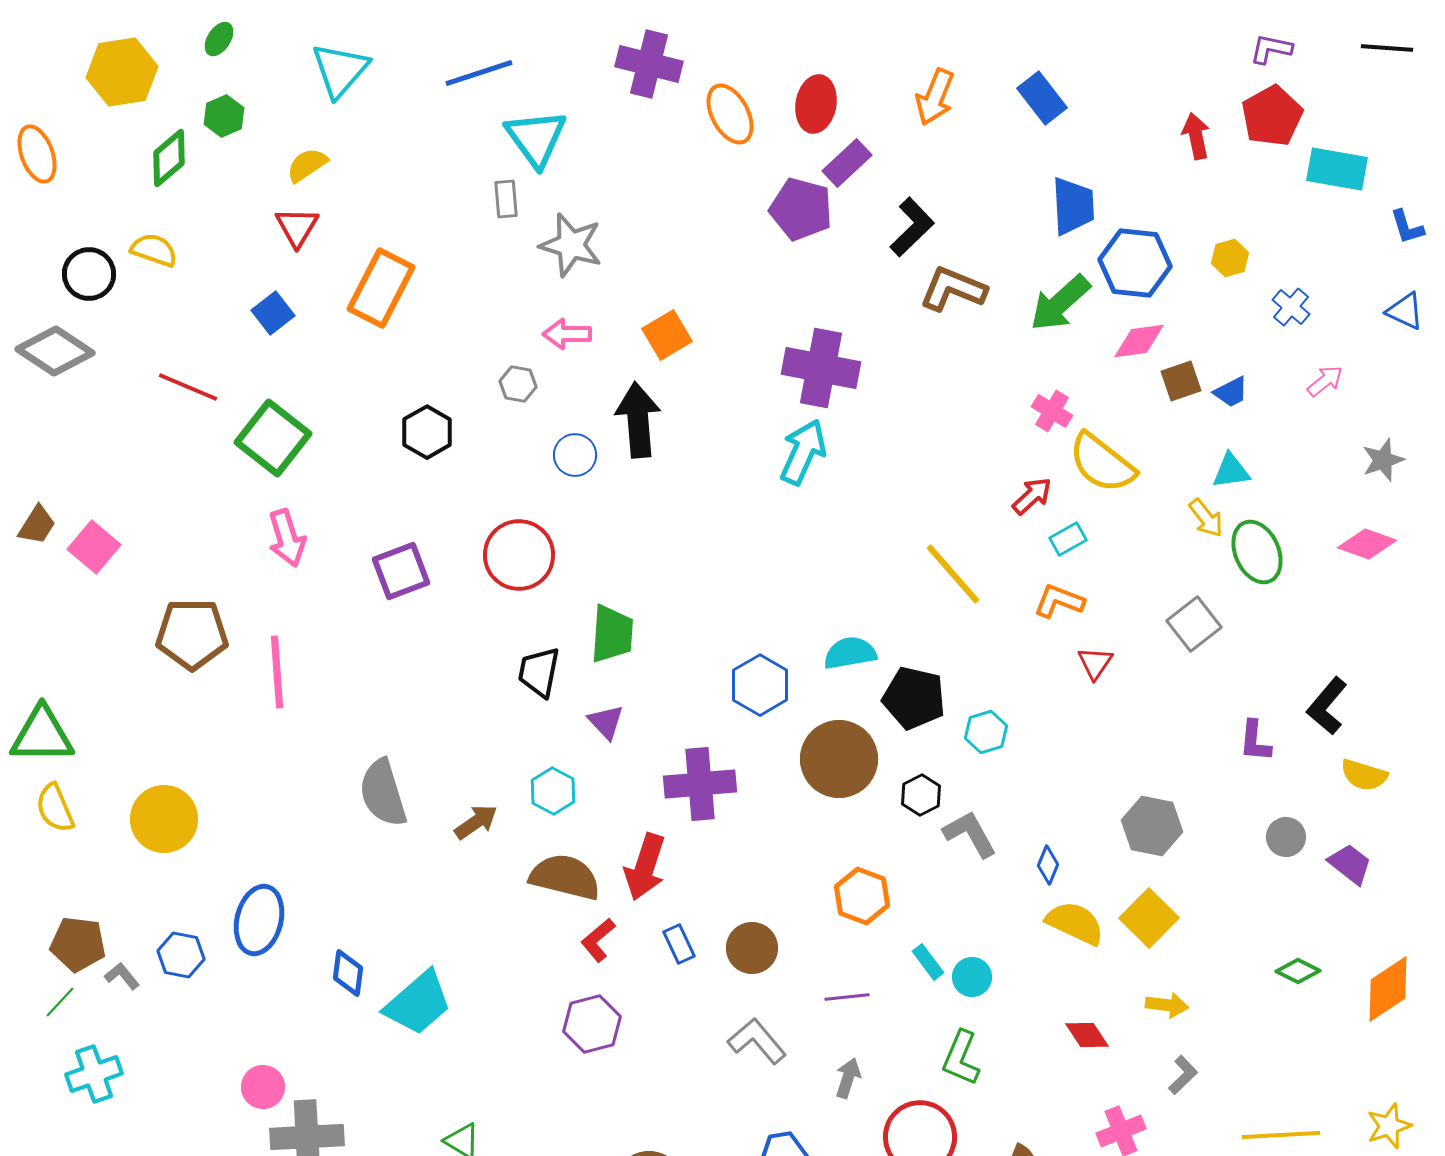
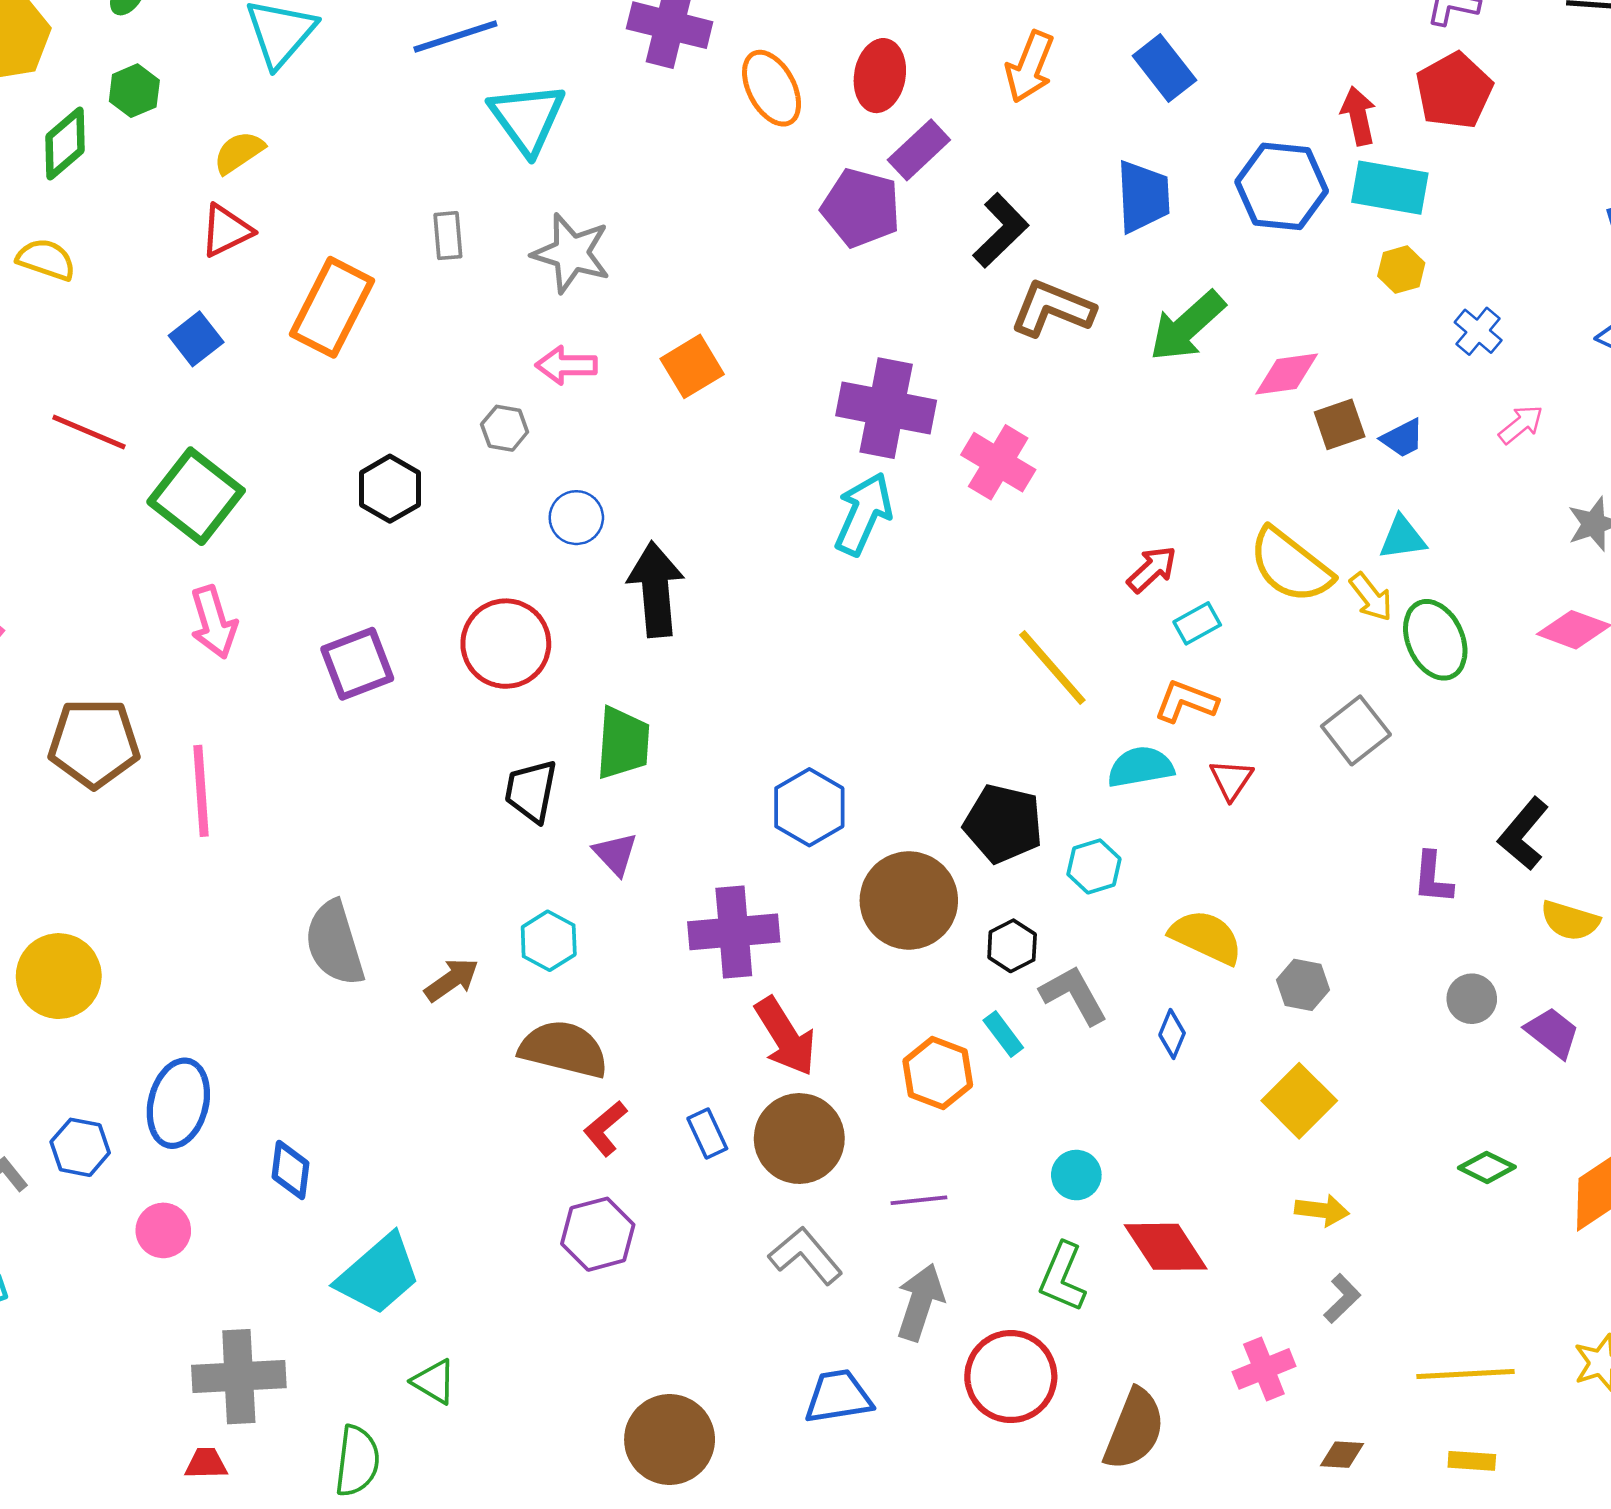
cyan rectangle: (1337, 169) -> (1390, 188), moved
gray rectangle: (506, 199) -> (448, 236), moved
blue trapezoid: (1073, 206) -> (1143, 196), moved
red triangle: (297, 227) -> (226, 230), turned 33
blue hexagon: (1135, 263) -> (1282, 186), moved
pink cross: (1052, 411) -> (998, 462), moved, size x1.4
black arrow: (638, 420) -> (656, 589), moved
yellow semicircle: (1102, 463) -> (1290, 565), moved
cyan semicircle: (850, 653) -> (1141, 767), moved
gray hexagon: (1152, 826) -> (1303, 985), size x0.7
red arrow: (645, 867) -> (785, 1036), moved, turned -50
yellow semicircle: (1075, 923) -> (1206, 937), moved
brown circle: (752, 948) -> (799, 1139), size x1.4
cyan rectangle: (928, 962) -> (1003, 1034), moved
cyan trapezoid: (418, 1003) -> (379, 1275), moved
red diamond: (1087, 1035) -> (1166, 1247), moved, size x1.5
gray arrow: (848, 1078) -> (920, 1302), size x1.5
pink circle: (263, 1087) -> (163, 1230), moved

